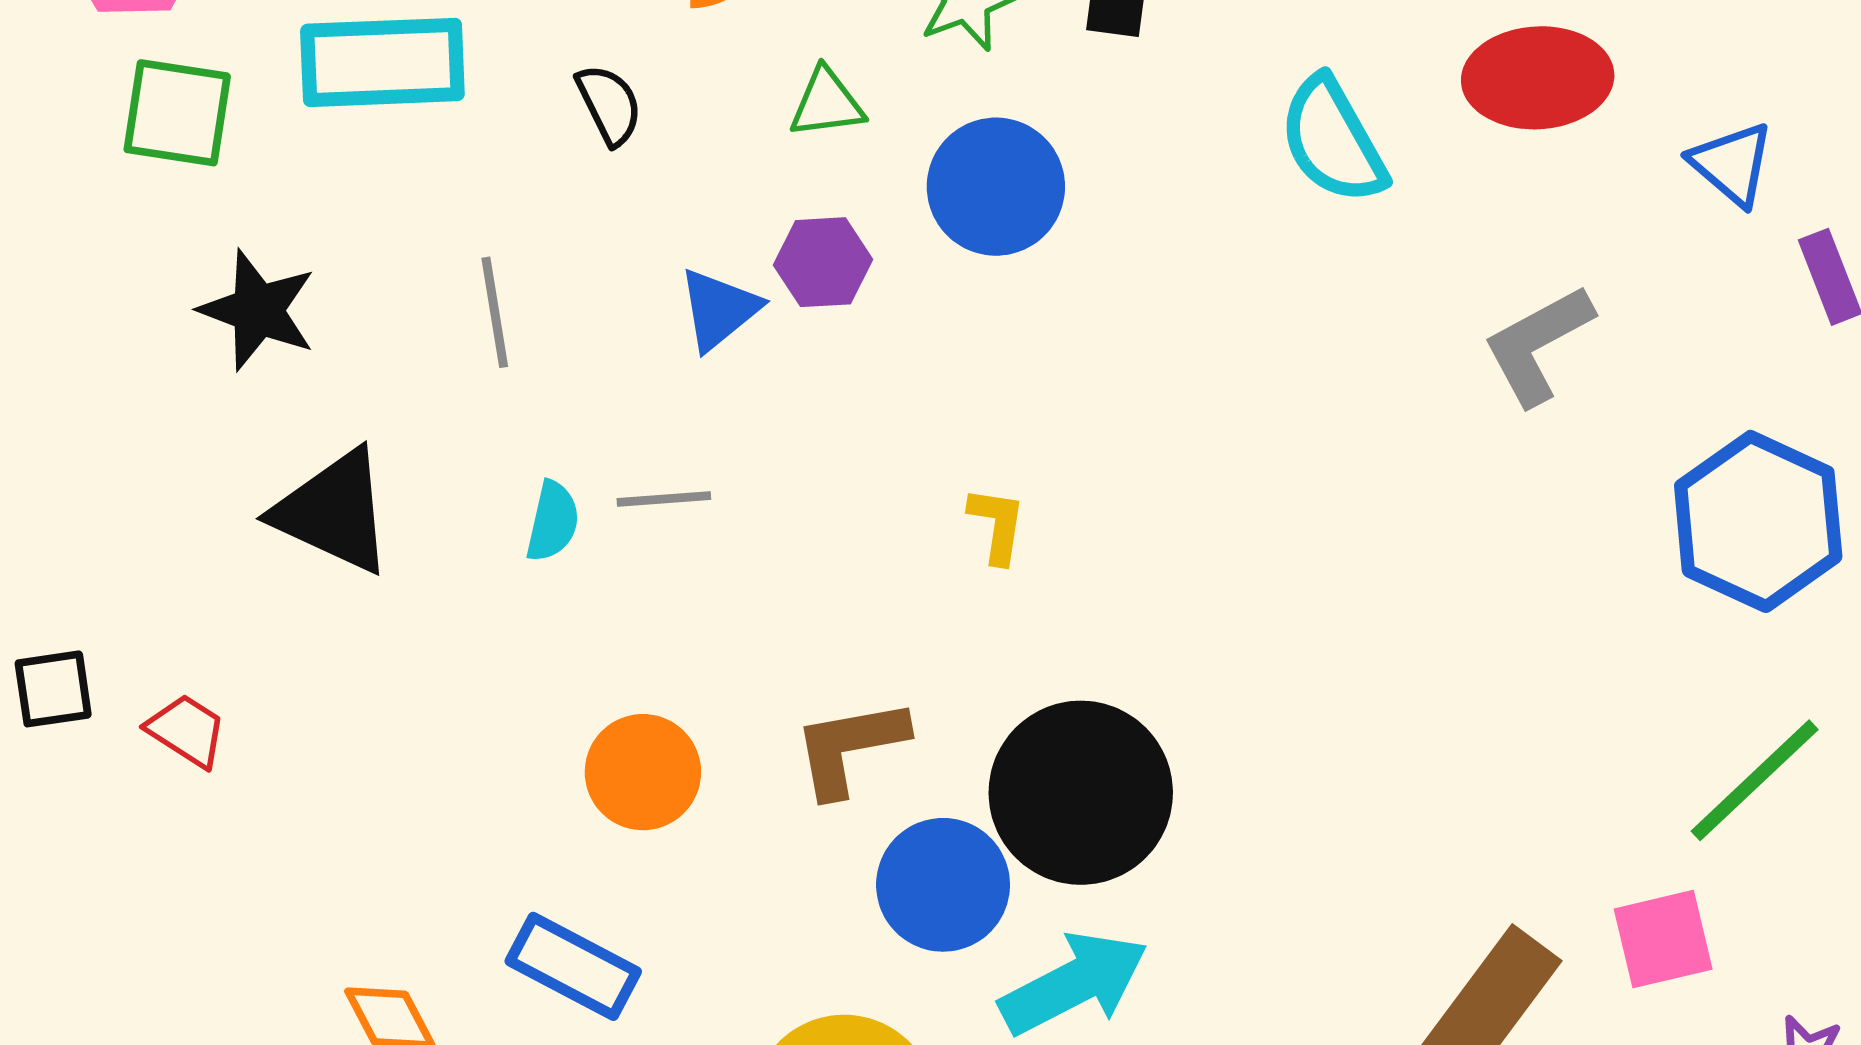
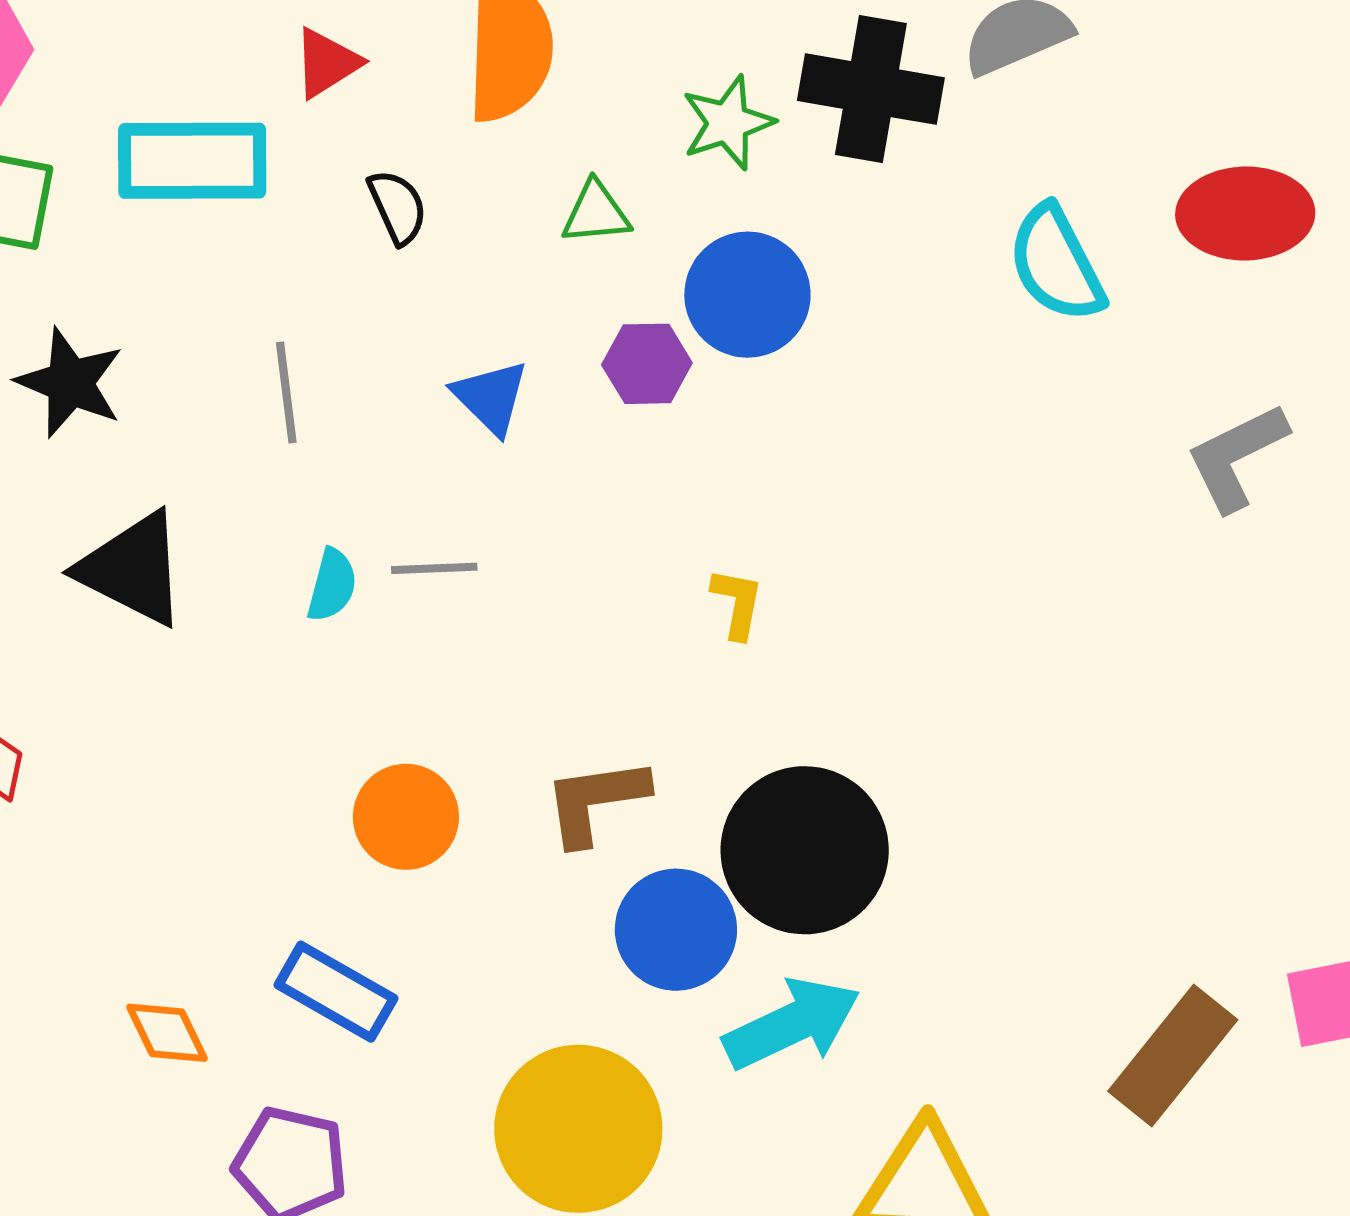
purple hexagon: (823, 262) -> (647, 364), moved
blue triangle: (719, 309) -> (491, 397), turned -38

